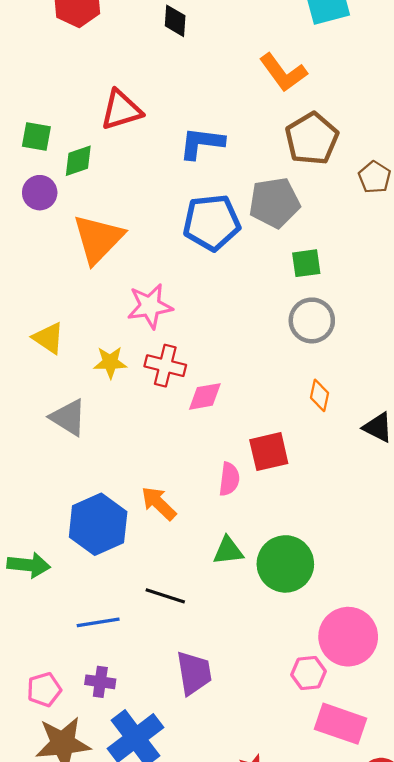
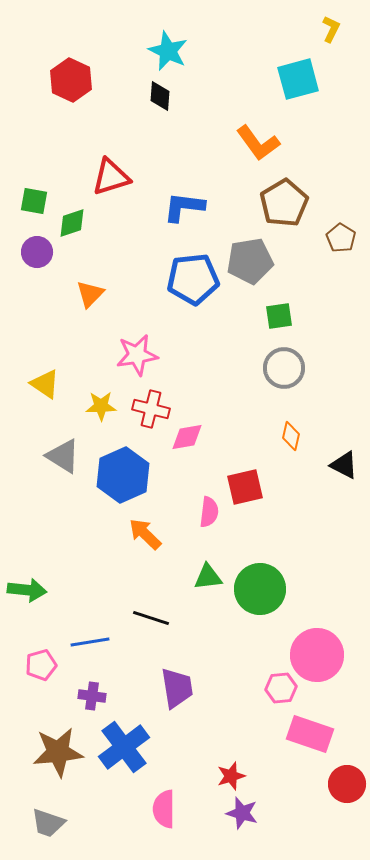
orange triangle: (98, 239) -> (90, 294), size x0.6
blue hexagon: (98, 524) -> (123, 475), moved
pink pentagon: (44, 690) -> (41, 665), moved

